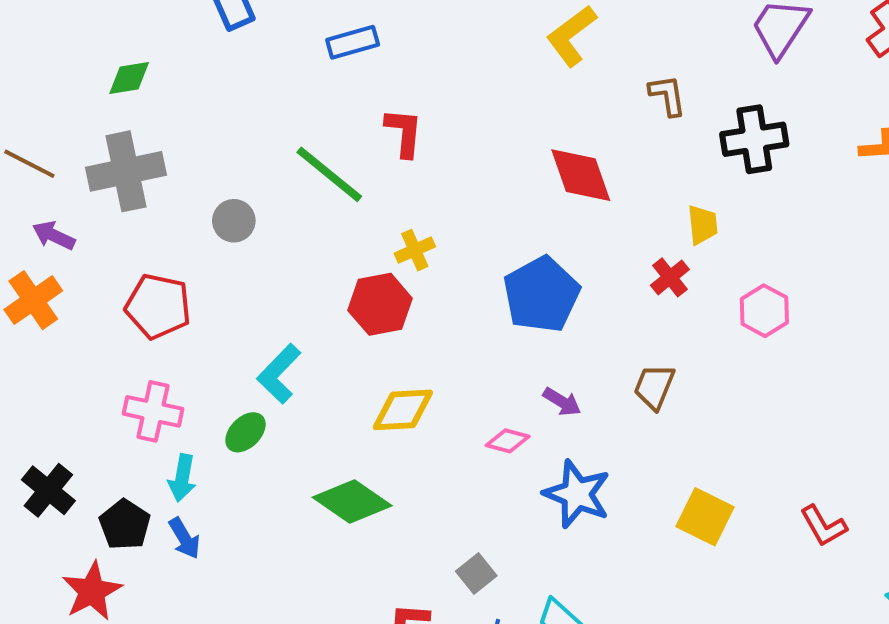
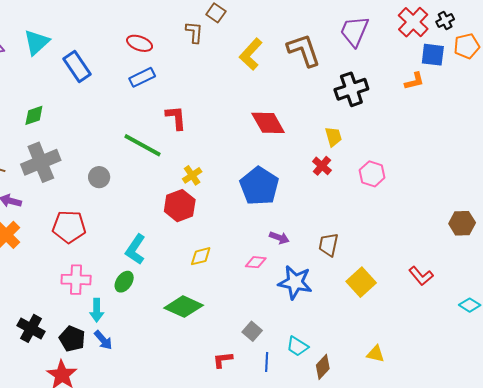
brown L-shape: (668, 95) -> (304, 50), moved, size x1.6
brown trapezoid: (654, 387) -> (328, 245), moved
yellow diamond: (403, 410) -> (201, 256), size x0.7
yellow square: (705, 517) -> (361, 282), turned 32

